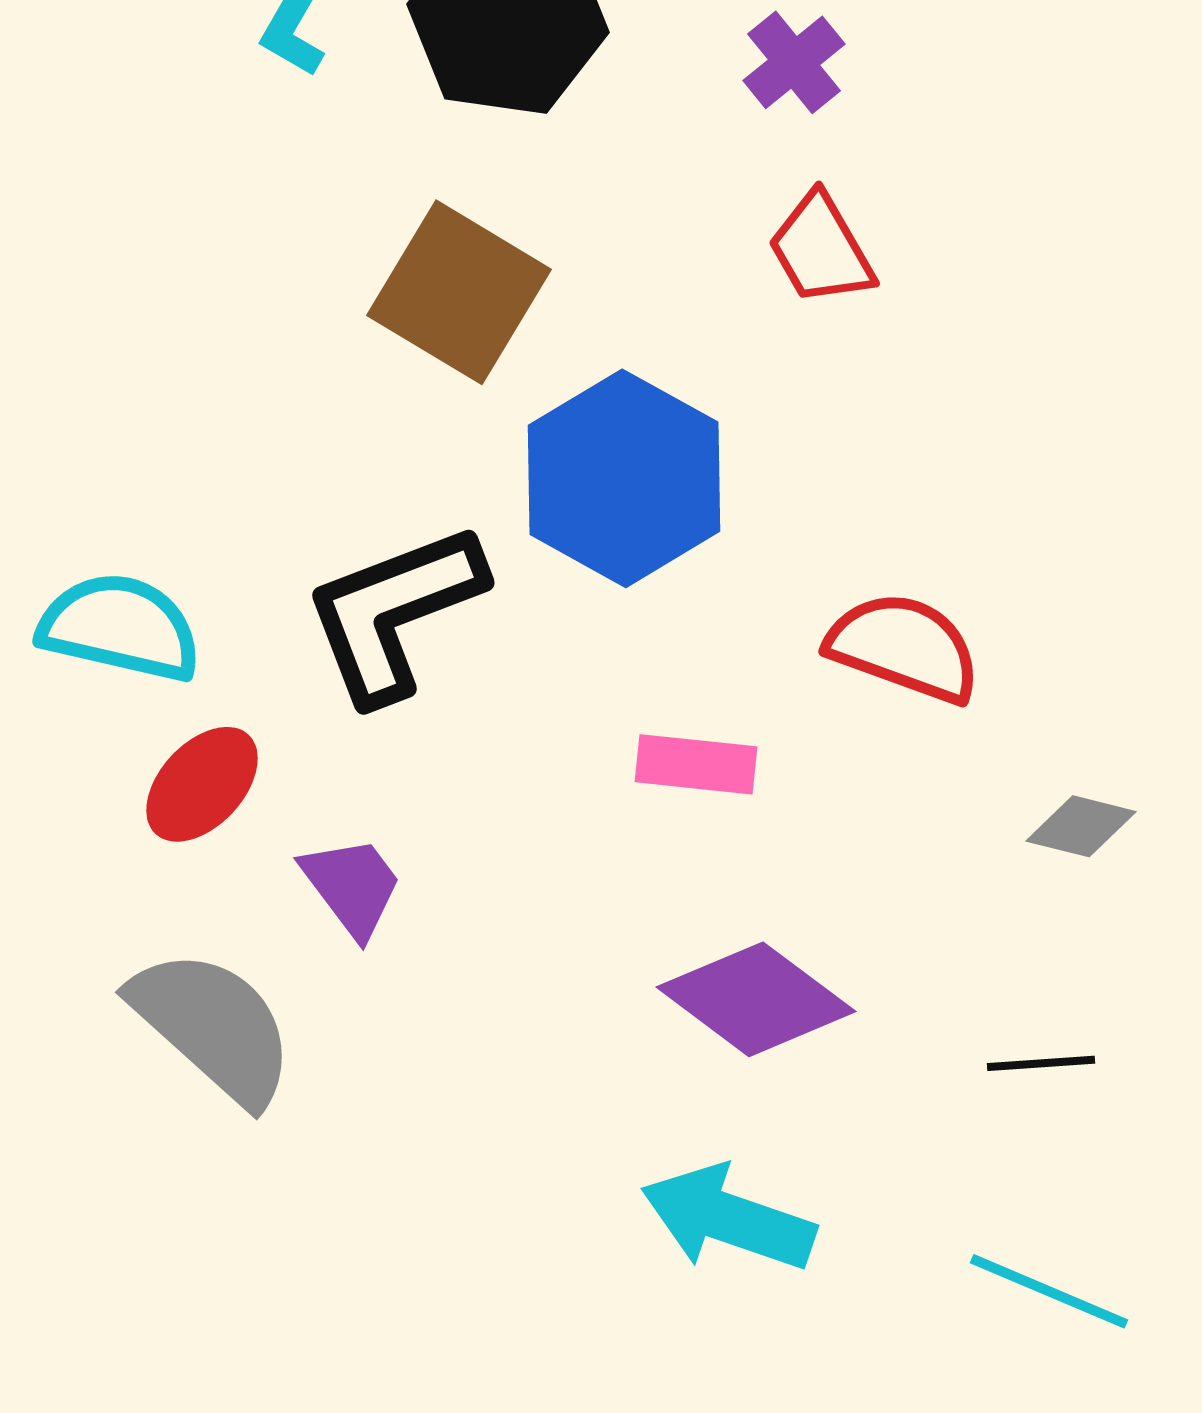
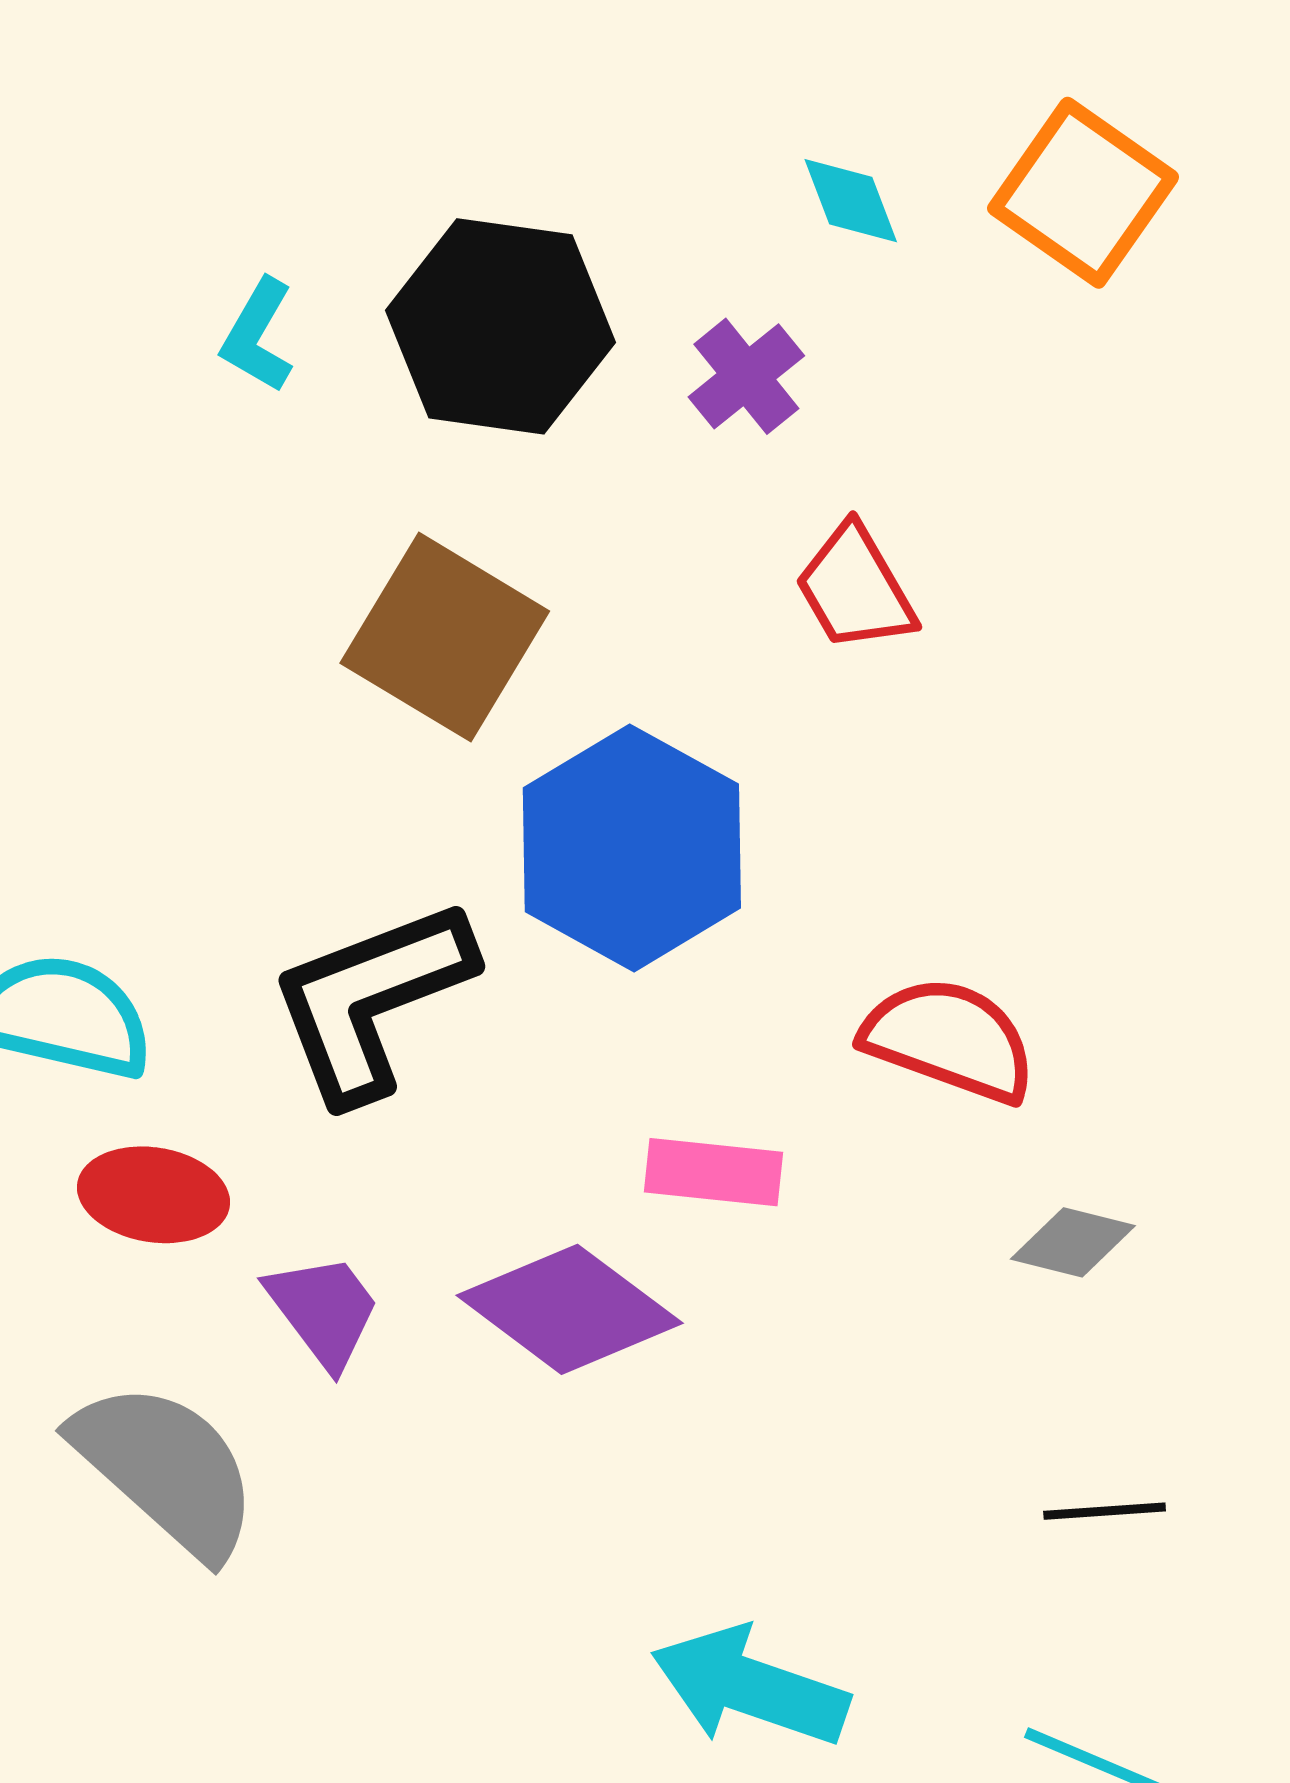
purple cross: (794, 62) -> (746, 376), moved
red ellipse: (202, 784) -> (154, 1195), turned 56
gray diamond: (1081, 826) -> (1073, 1242), moved
purple diamond: (756, 999) -> (570, 1309), moved

